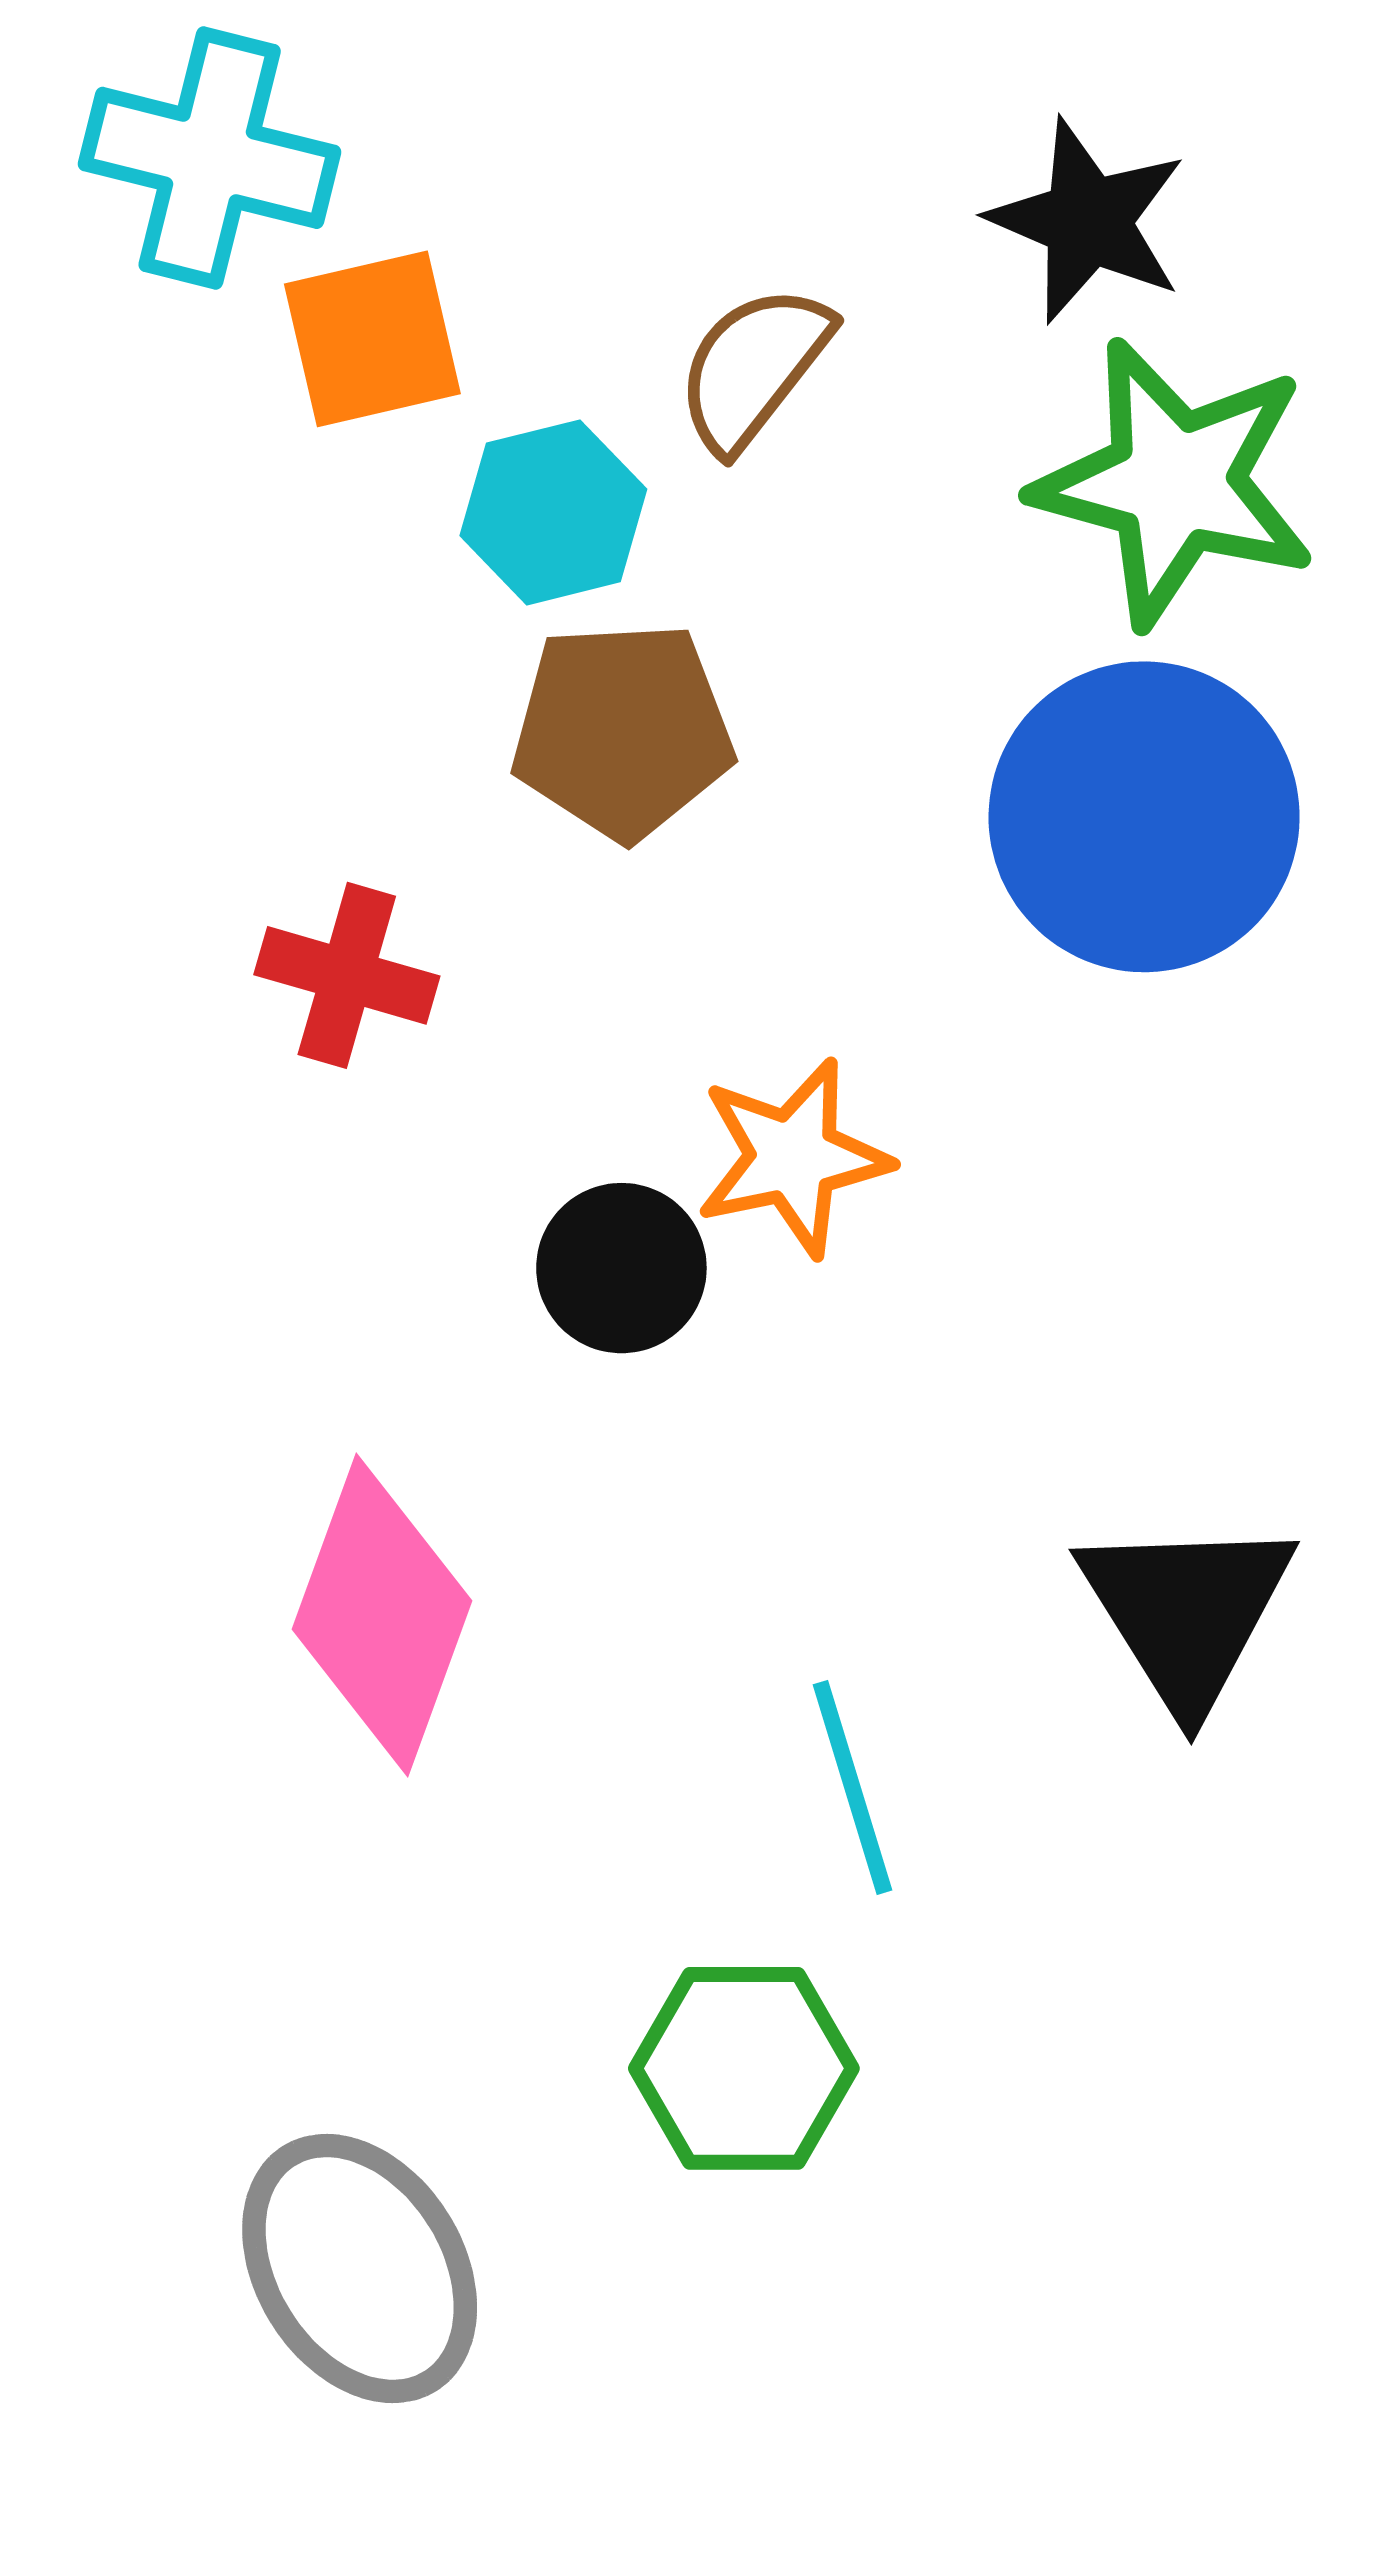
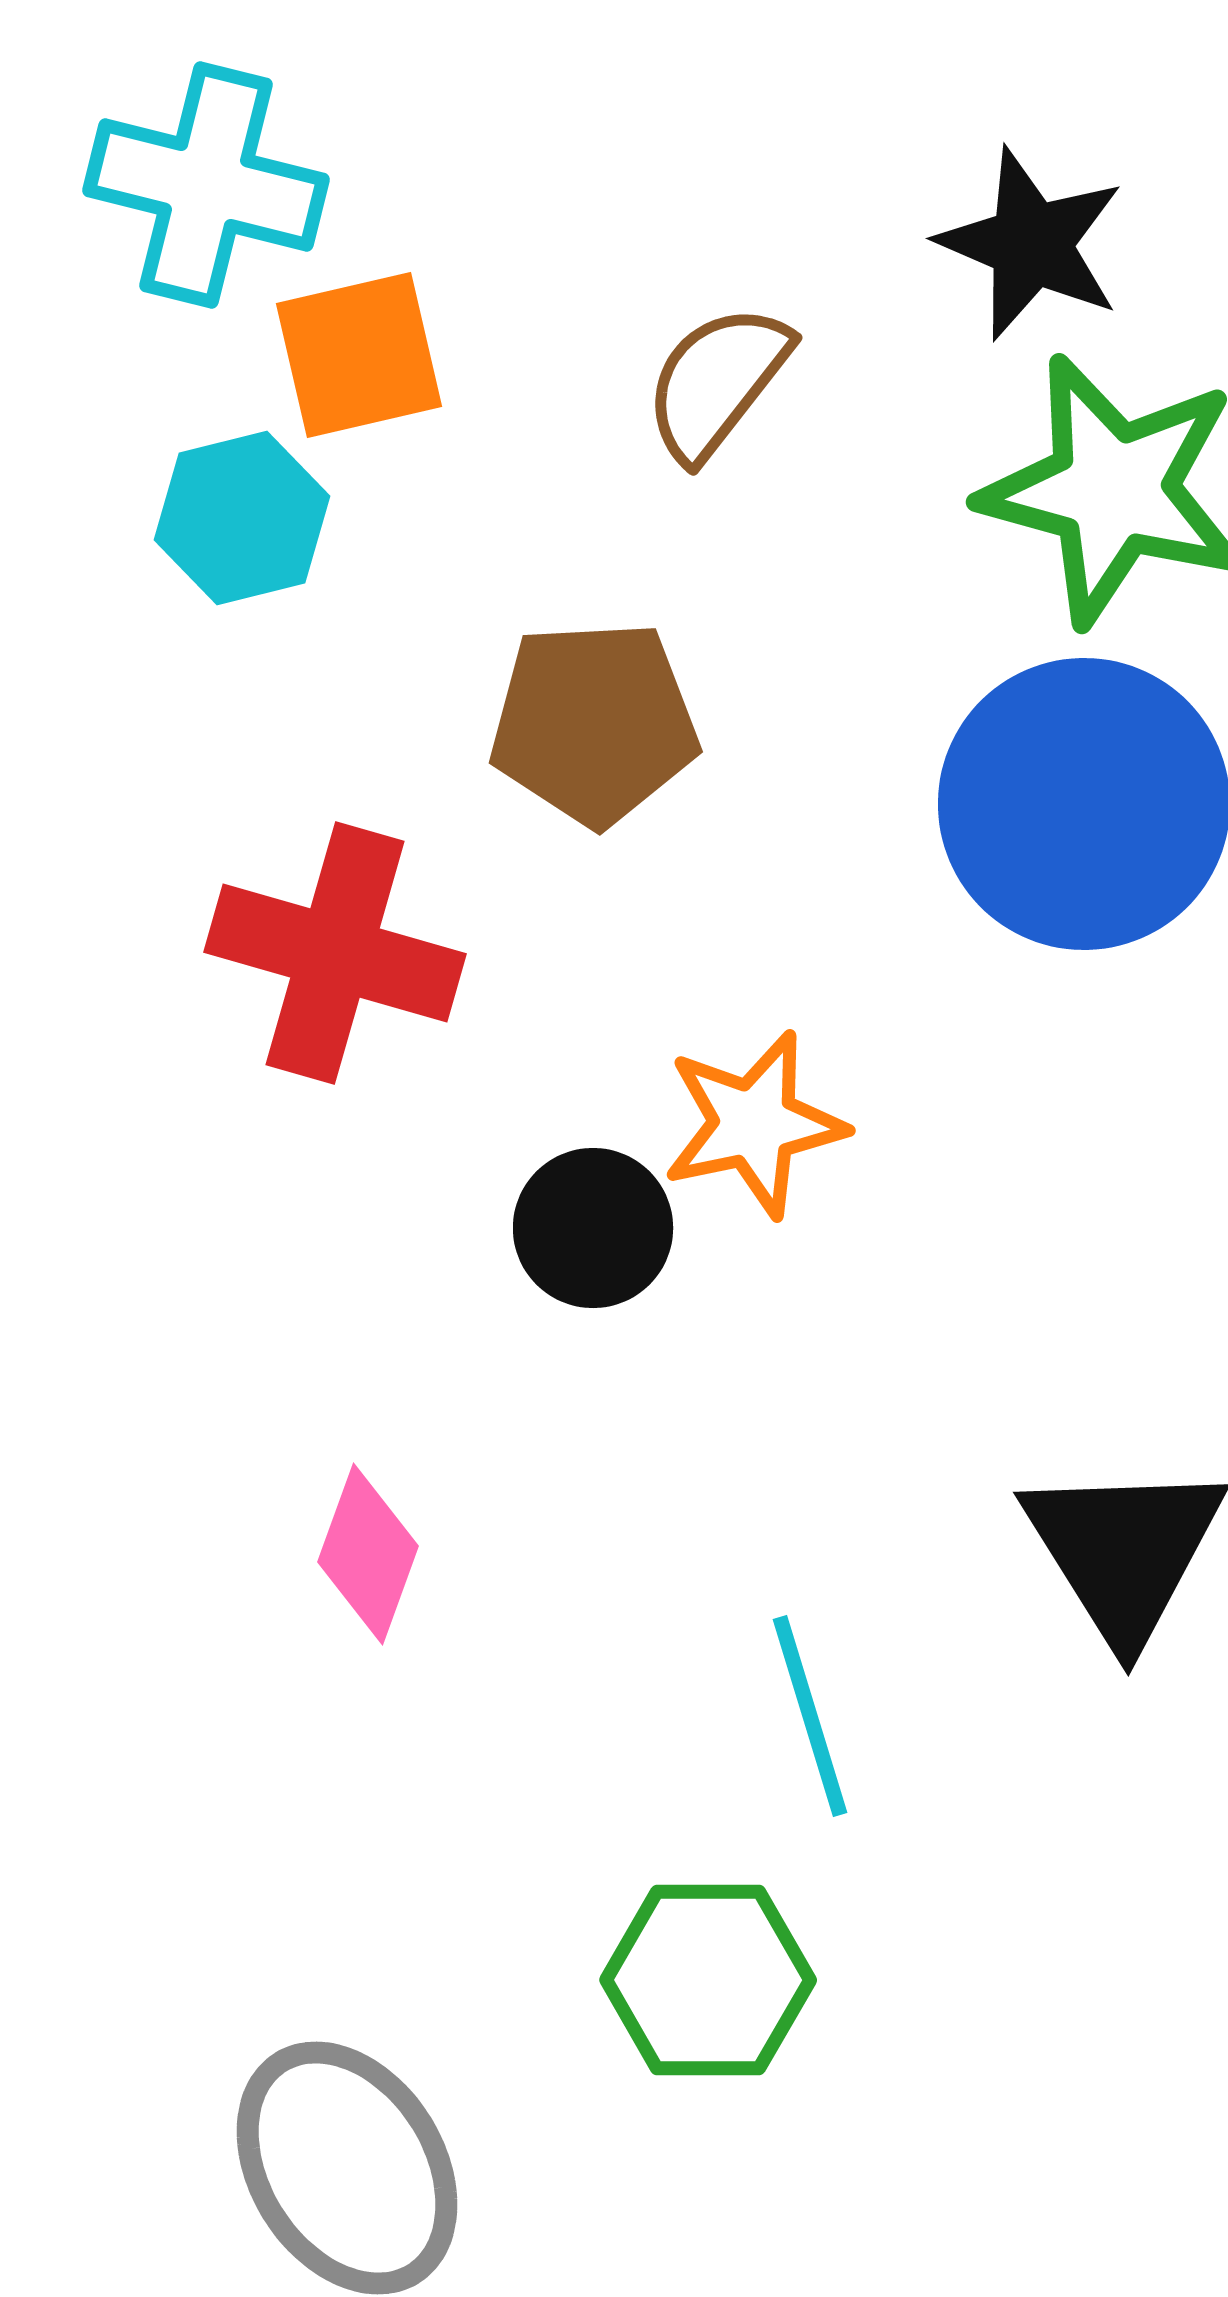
cyan hexagon: (553, 512) -> (242, 518), moved
red cross: (347, 975) -> (335, 953), size x1.5
pink diamond: (382, 1615) -> (368, 1554), size x0.6

